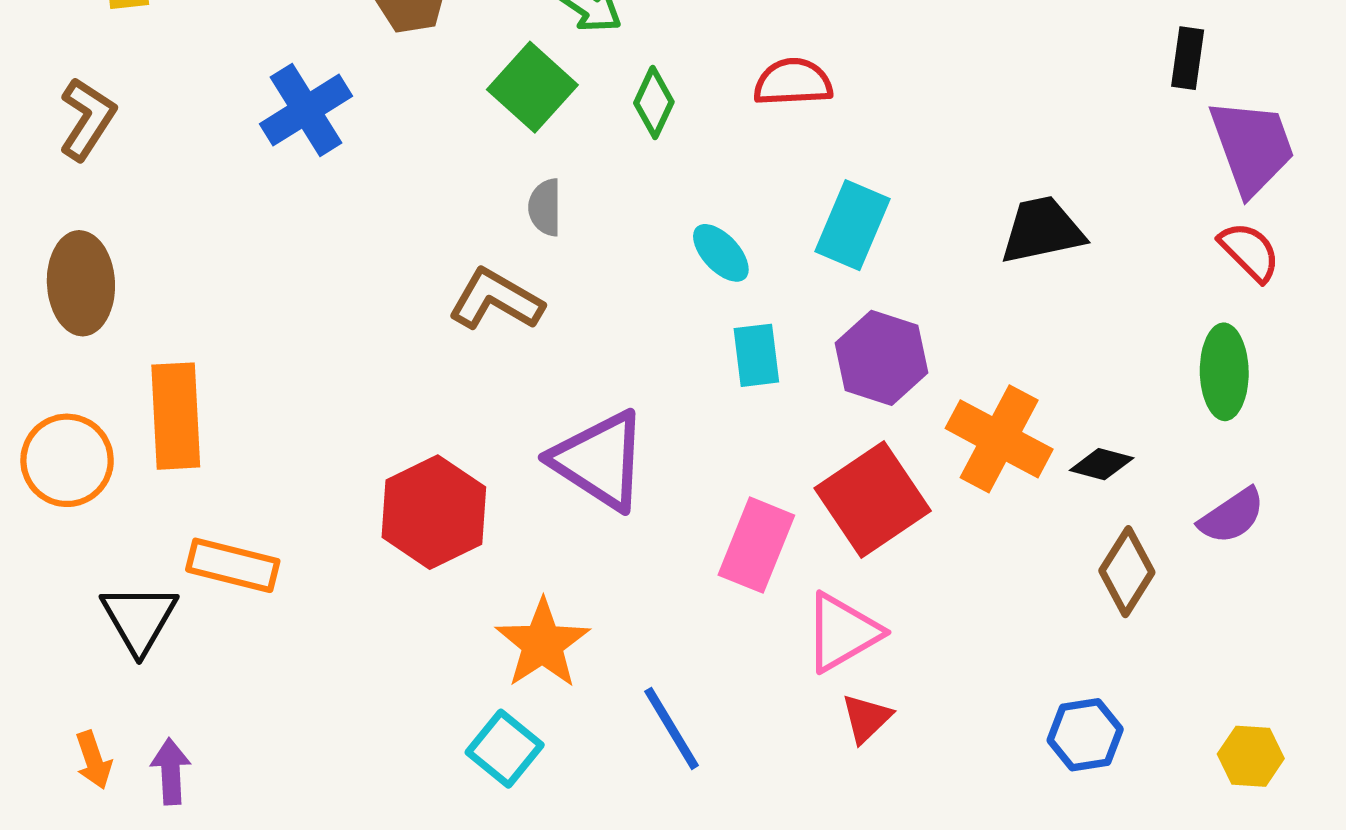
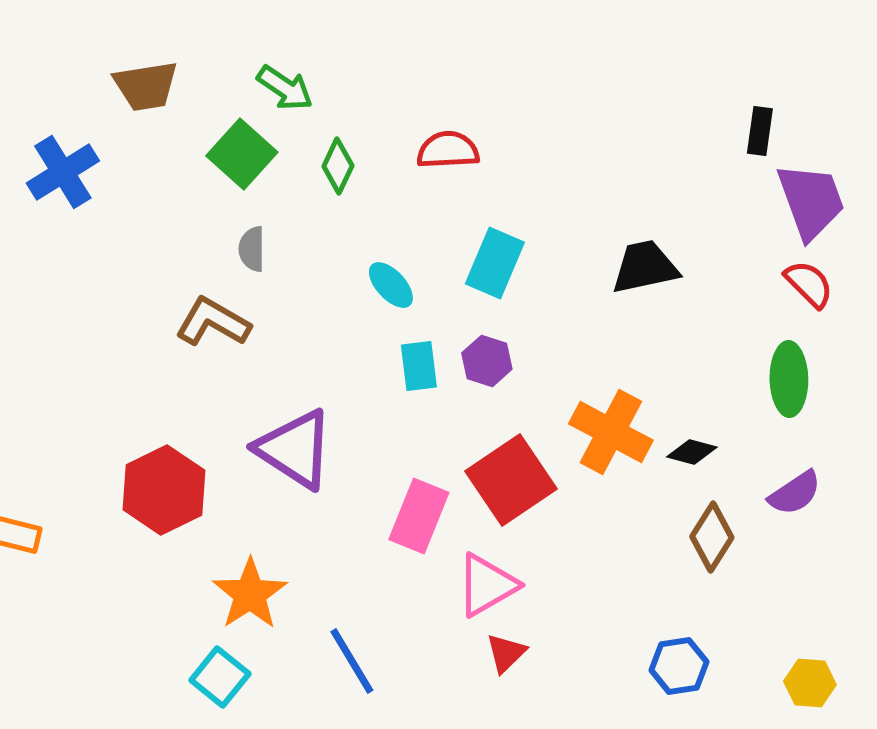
purple hexagon: (881, 358) -> (487, 361), moved, size x0.7

